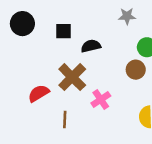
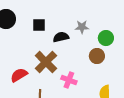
gray star: (127, 16) -> (82, 27), moved
pink cross: (101, 100) -> (69, 80), turned -35

